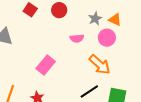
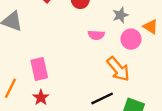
orange triangle: (115, 20) -> (151, 27), moved
pink rectangle: (46, 65) -> (39, 69), moved, turned -60

